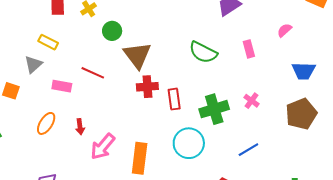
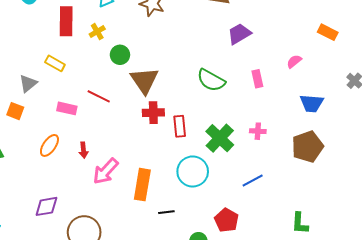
gray triangle: (33, 64) -> (28, 83), moved
pink cross: (252, 101) -> (258, 131), turned -35
green cross: (214, 109) -> (220, 138), turned -32

